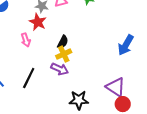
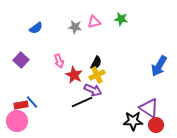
red star: (38, 22) -> (74, 75), moved
black line: (29, 78) -> (82, 102), moved, turned 40
black star: (79, 100) -> (133, 121), moved

